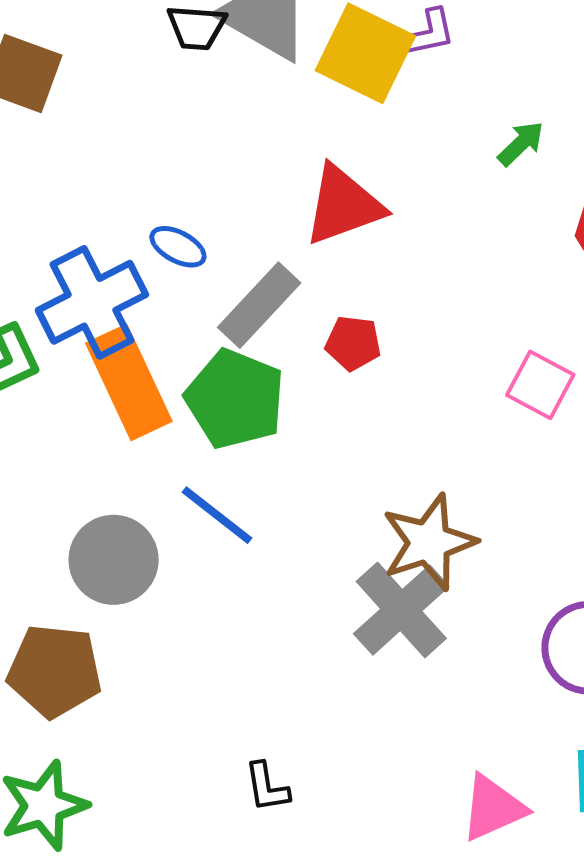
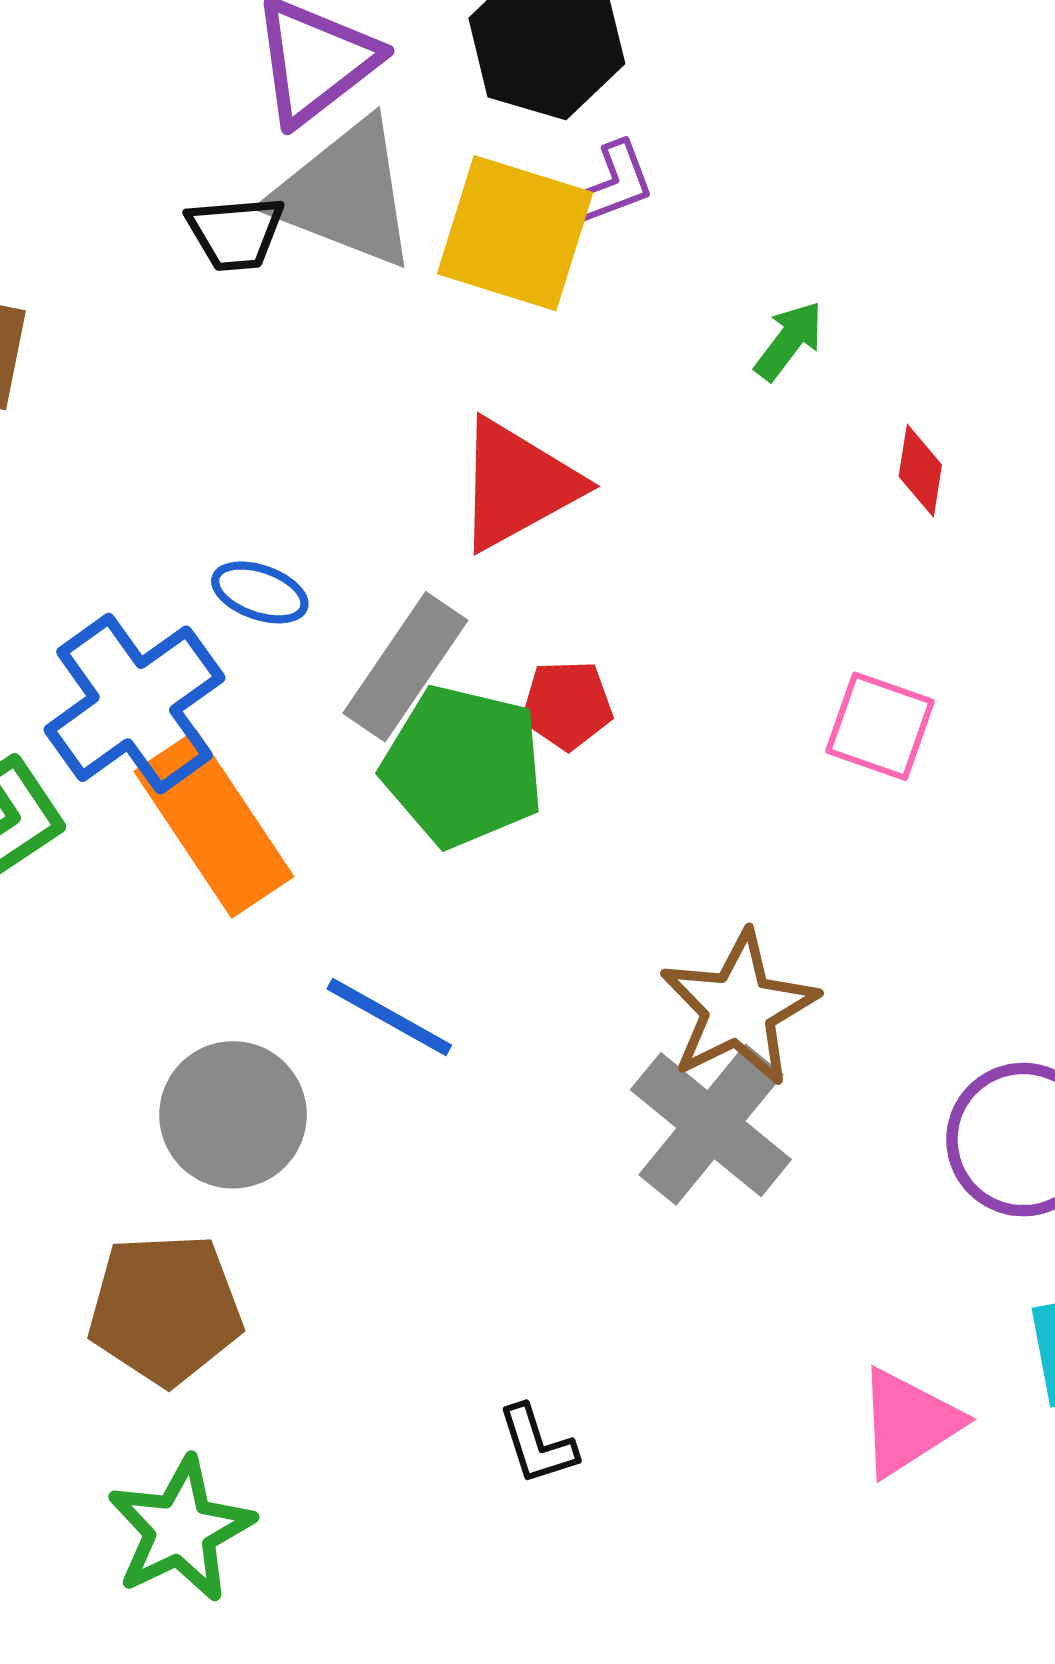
green pentagon: (235, 399) -> (463, 766), moved

